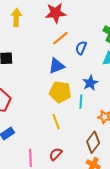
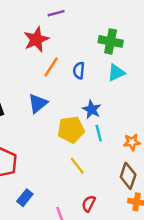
blue triangle: (57, 66) -> (38, 103), moved
blue star: (90, 83) -> (92, 109), moved

